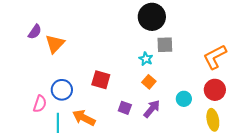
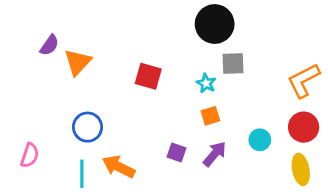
red square: (101, 80) -> (148, 76), moved
orange square: (149, 82) -> (210, 116), turned 32
pink semicircle: (40, 104) -> (30, 155), moved

